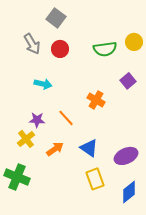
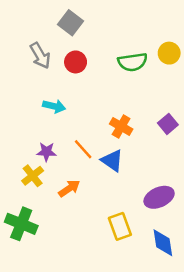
purple square: (128, 81) -> (168, 124), moved
blue triangle: (89, 148) -> (112, 161), moved
blue diamond: (129, 192) -> (163, 243), turned -60

